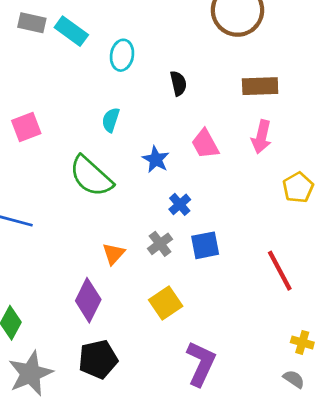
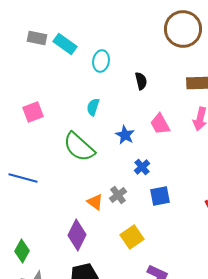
gray cross: (160, 244) -> (118, 195), moved
orange triangle: (114, 254) -> (95, 202), turned -36

